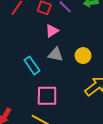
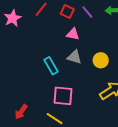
pink triangle: (52, 31) -> (73, 34), turned 40

